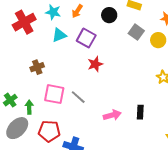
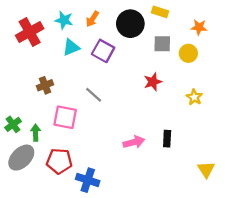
black circle: (109, 15) -> (130, 24), size x1.5
gray square: (136, 32) -> (162, 44), turned -35
red star: (95, 64) -> (153, 82), moved
gray line: (78, 97) -> (94, 95), moved

